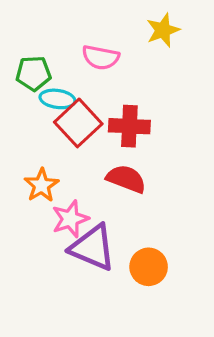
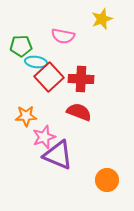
orange star: (41, 185) -> (26, 116), turned 30
orange circle: (149, 267) -> (107, 180), moved

